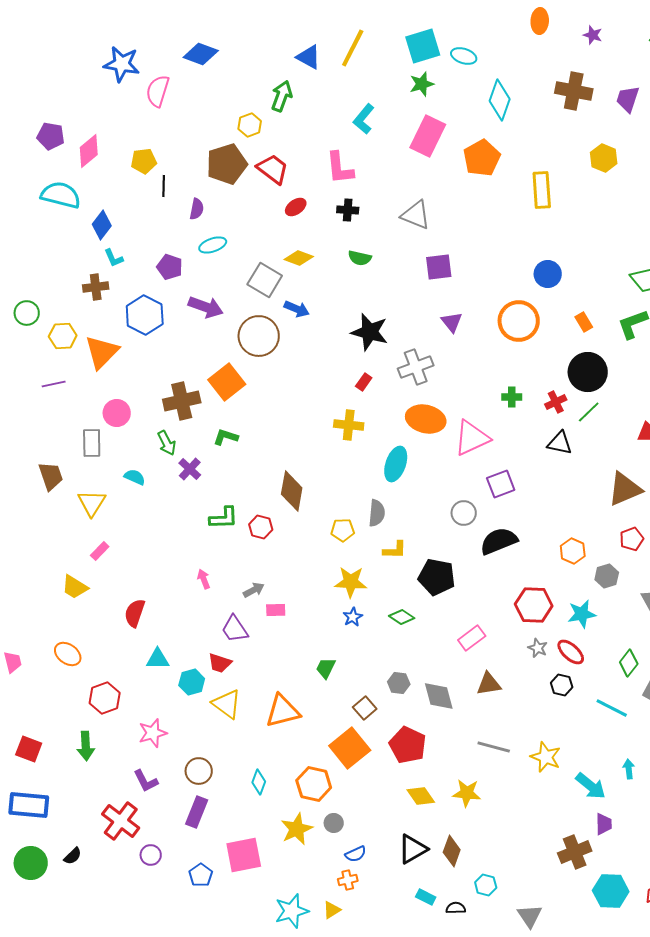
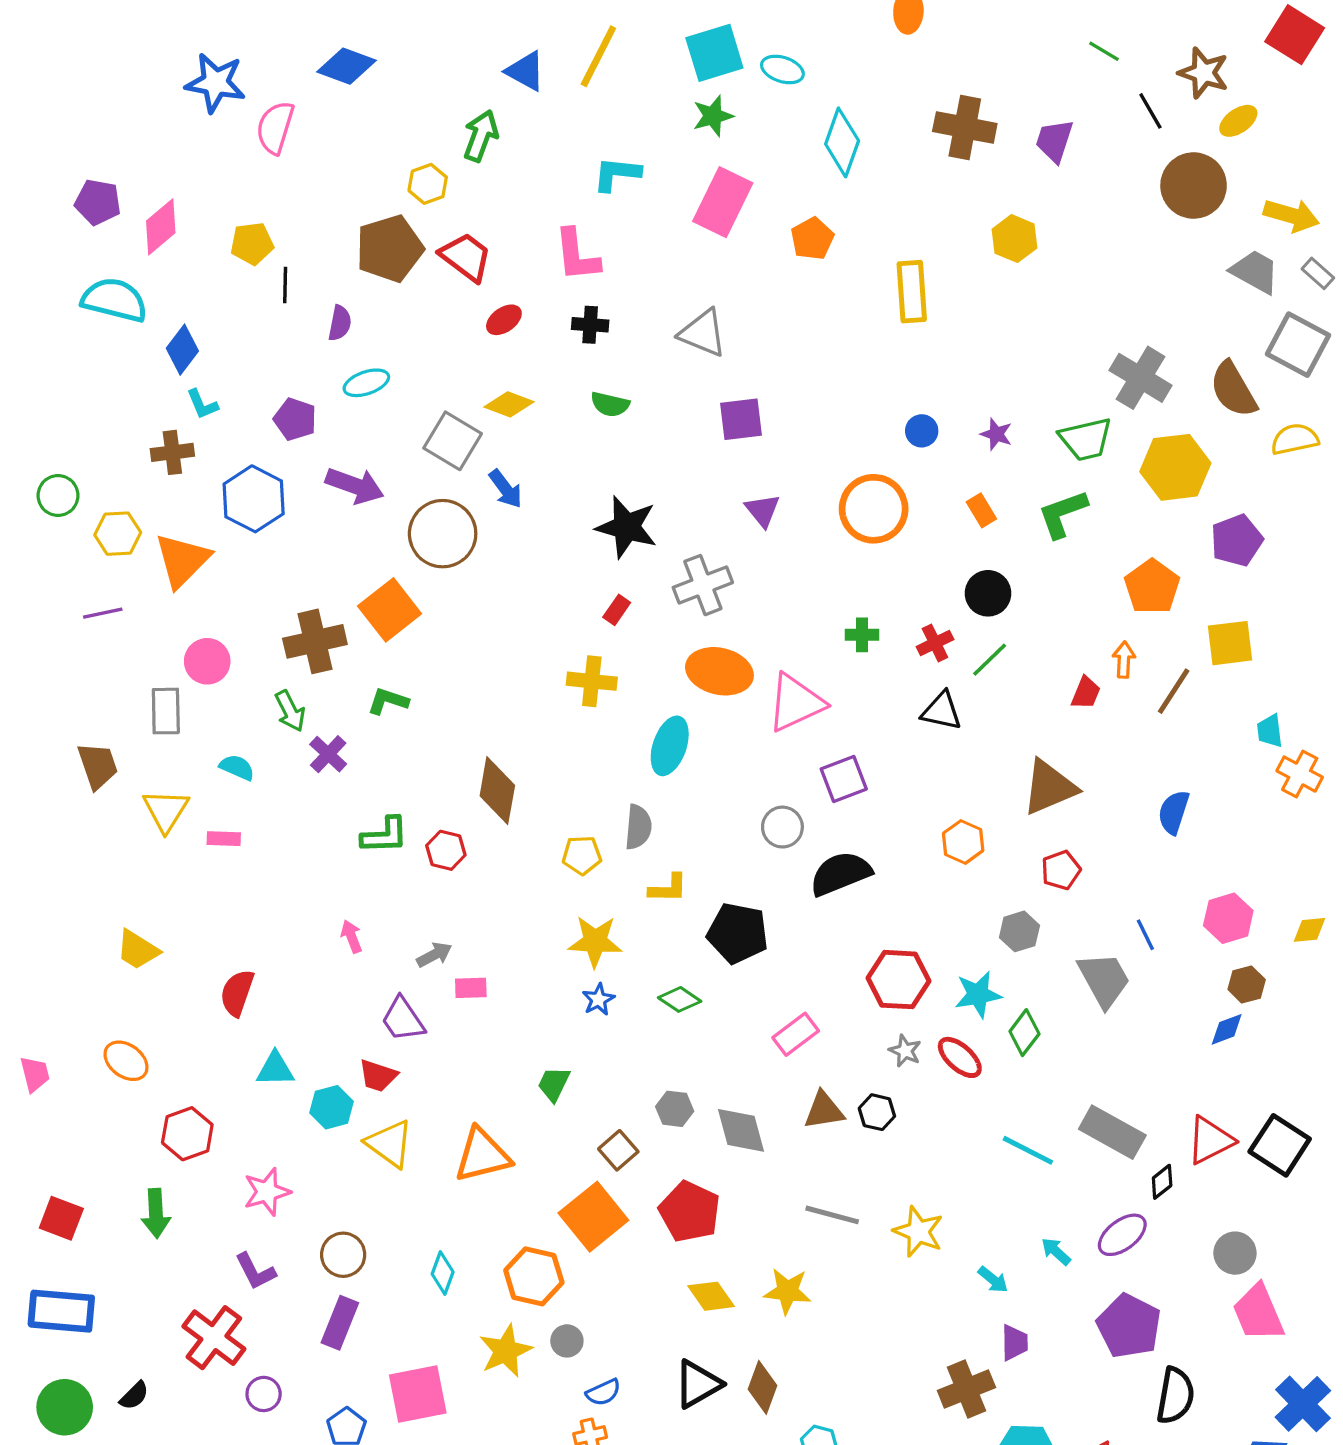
purple star: (593, 35) -> (996, 434), moved
cyan L-shape: (364, 119) -> (617, 174), turned 56
orange pentagon: (482, 158) -> (812, 239), size x0.7
blue circle: (548, 274) -> (922, 431), size x0.7
blue arrow: (297, 309) -> (506, 489), turned 30
black circle: (588, 372) -> (988, 593), size x0.7
pink rectangle: (100, 551) -> (224, 839), moved, turned 48
orange hexagon: (573, 551) -> (963, 842), moved
green diamond: (629, 663) -> (1024, 1033), moved
black hexagon: (562, 685) -> (877, 1112), moved
cyan arrow: (629, 769) -> (1056, 1251), turned -42
cyan arrow: (591, 786) -> (993, 1280), size x0.6

